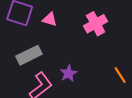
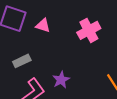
gray rectangle: (29, 55) -> (22, 61), size x0.7

